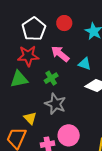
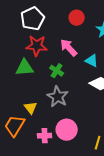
white pentagon: (34, 29) -> (33, 19), moved
green cross: (51, 78) -> (57, 71), turned -32

